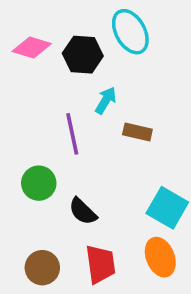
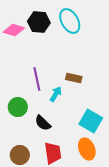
black hexagon: (83, 55) -> (39, 22), moved
cyan arrow: (106, 100) -> (56, 94), moved

